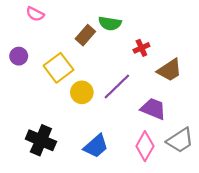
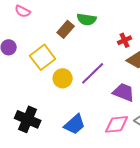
red cross: (141, 48) -> (125, 40), moved
pink diamond: (145, 146) -> (117, 124), turned 55

